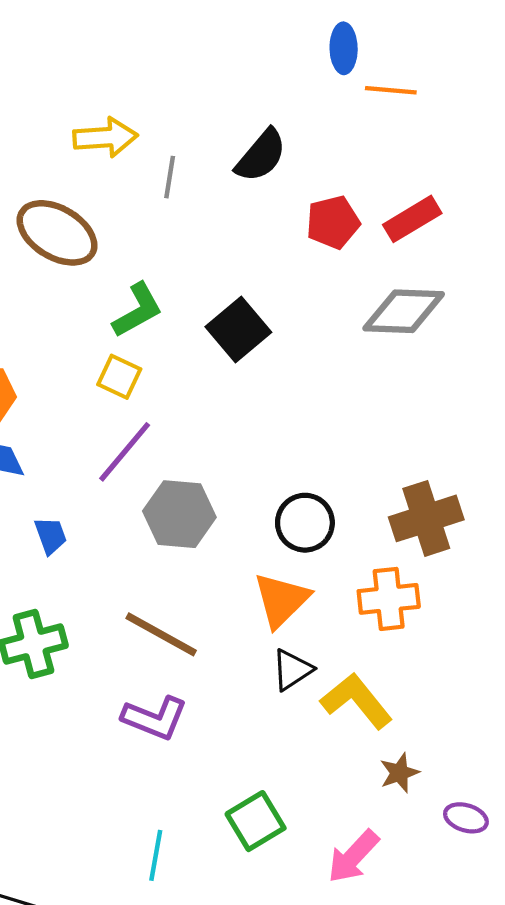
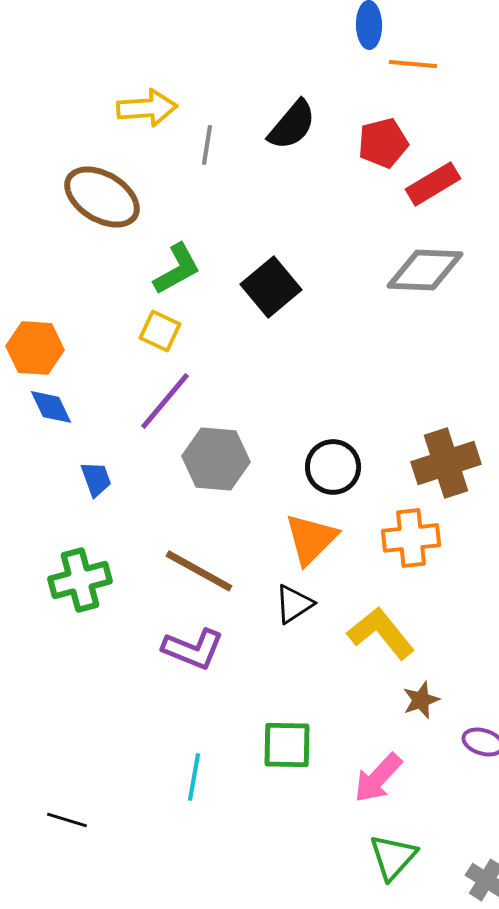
red pentagon: (333, 222) -> (383, 143), moved
black triangle: (292, 670) -> (294, 604), moved
green square: (256, 821) -> (287, 745), turned 32

